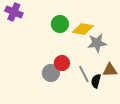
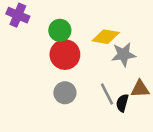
green circle: (60, 24) -> (60, 30), moved
red circle: (62, 63) -> (65, 55), moved, size x1.5

